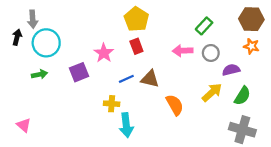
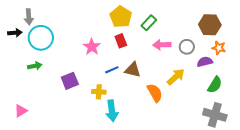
brown hexagon: (251, 19) -> (210, 25), moved
green rectangle: (204, 26) -> (149, 23), moved
black arrow: (17, 37) -> (15, 33), turned 72
orange star: (251, 46) -> (219, 48), moved
purple square: (79, 72) -> (70, 81), moved
yellow arrow: (212, 92) -> (176, 77), moved
pink triangle: (24, 125) -> (21, 111), turned 48

